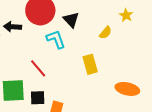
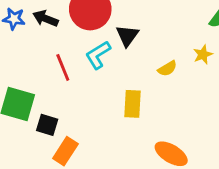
cyan L-shape: (56, 39) -> (98, 55), turned -120
red line: (38, 68) -> (63, 67), moved

